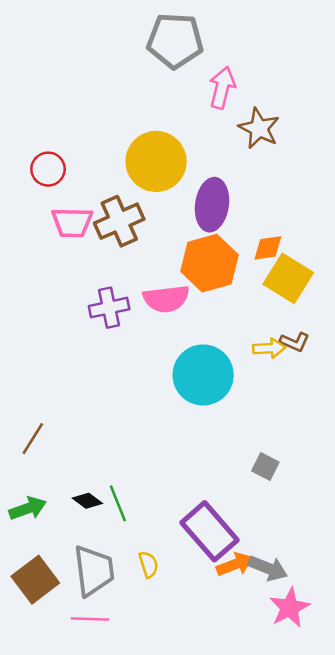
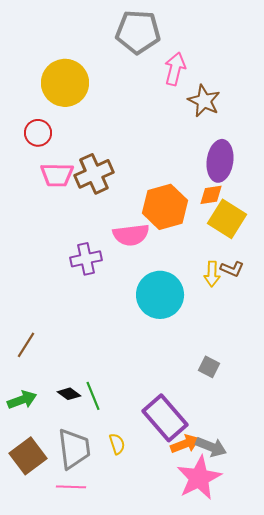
yellow circle: (156, 161) -> (65, 83), moved
purple ellipse: (212, 205) -> (220, 161), moved
purple cross: (109, 308) -> (86, 259), moved
yellow arrow: (269, 348) -> (212, 274), turned 95
pink star: (290, 608) -> (199, 478), moved, size x1.4

